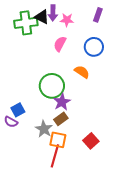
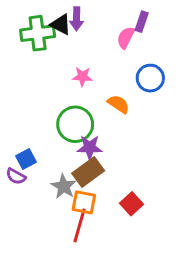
pink star: (67, 20) -> (82, 77), moved
pink semicircle: (60, 44) -> (126, 38), moved
blue circle: (94, 47) -> (150, 78), moved
purple star: (62, 102) -> (90, 147), turned 30
brown rectangle: (61, 119) -> (88, 172), size x1.5

